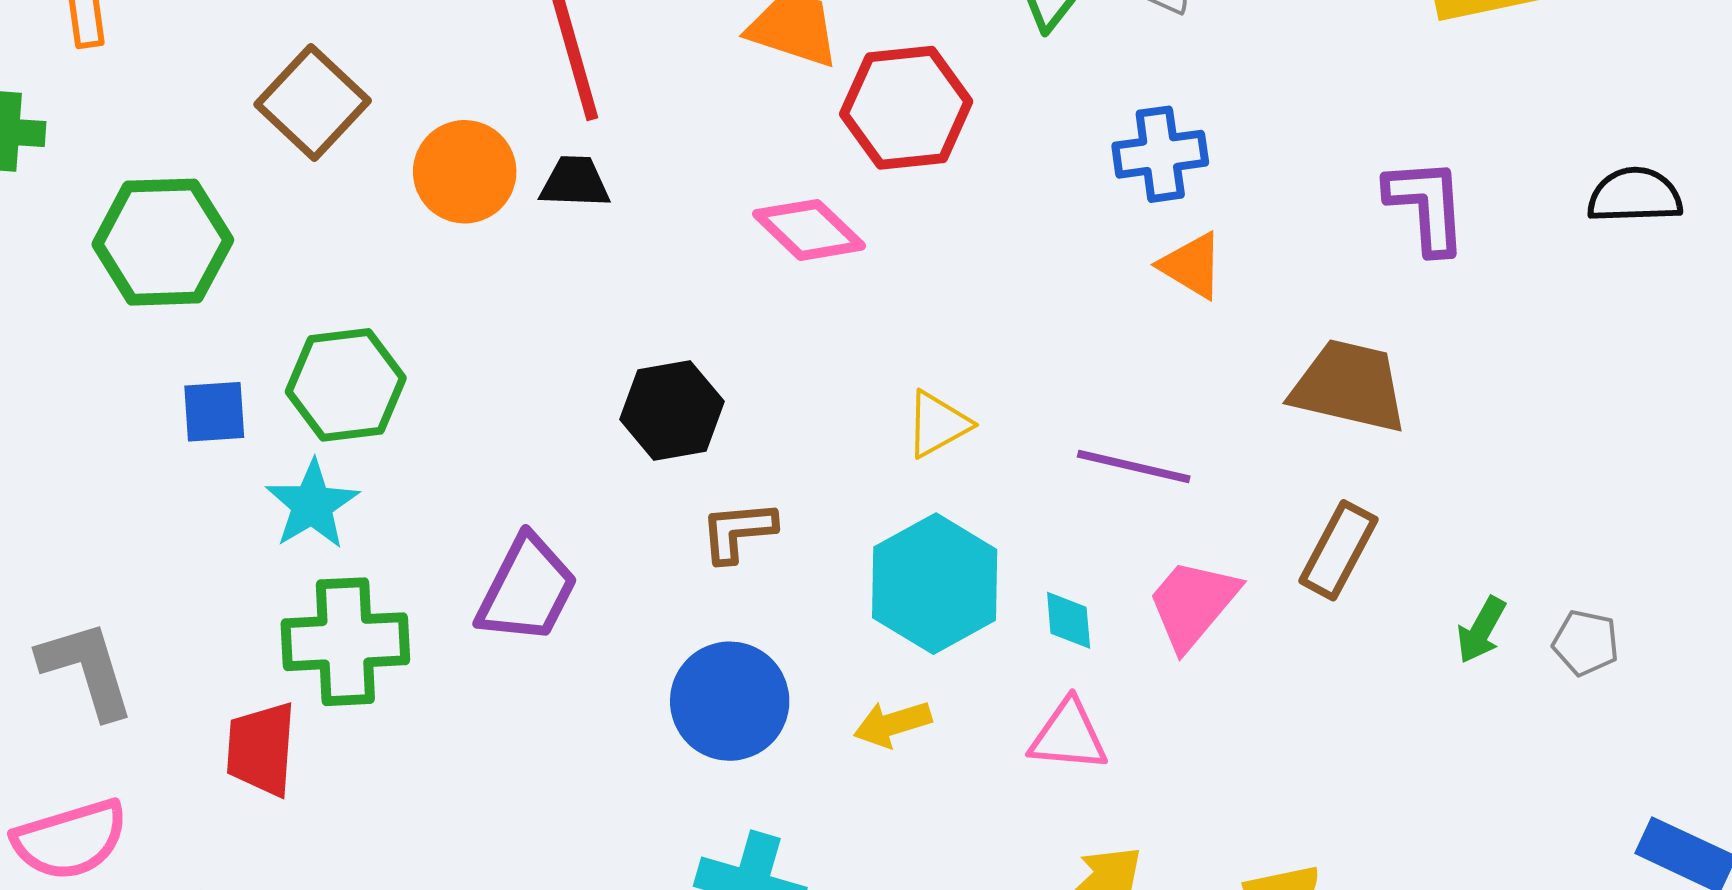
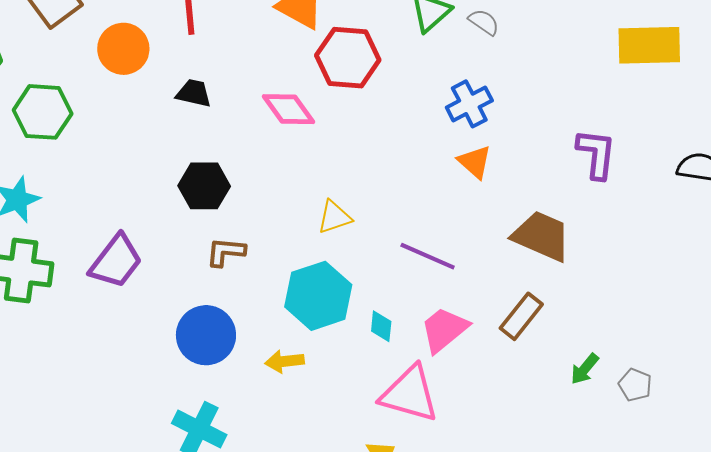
blue cross: (1160, 154) -> (469, 104), turned -30
black trapezoid: (575, 182) -> (194, 93), moved
green hexagon: (346, 385) -> (43, 112), moved
pink triangle: (1068, 736) -> (410, 394), moved, size x1.5

